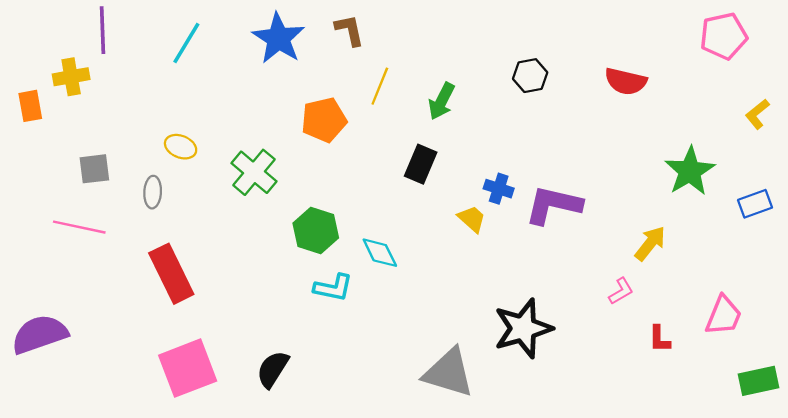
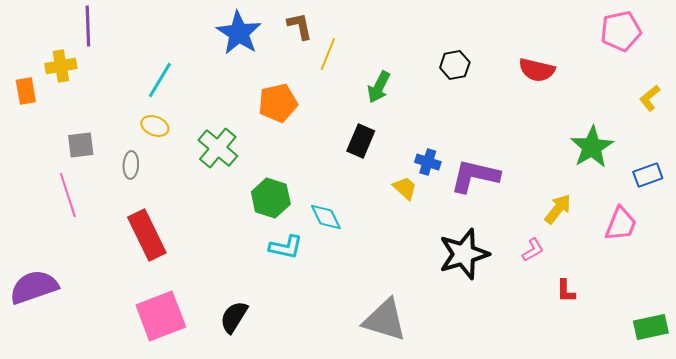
cyan line: (186, 43) -> (160, 80), moved
yellow line: (380, 86) -> (328, 54), moved
pink line: (79, 227) -> (68, 195), turned 60
pink trapezoid: (724, 316) -> (621, 224), moved
black star: (523, 328) -> (464, 254), moved

